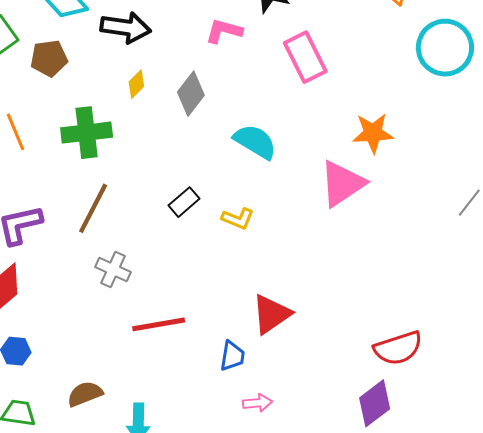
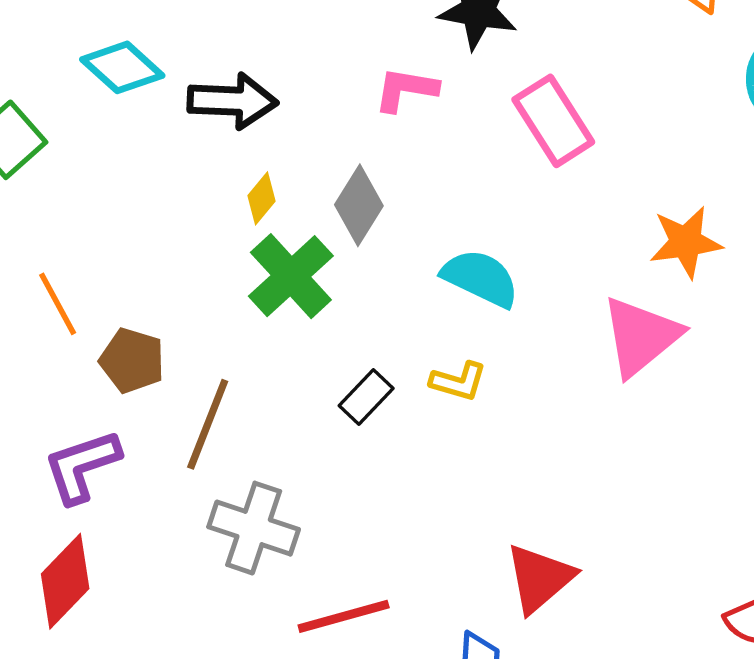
brown pentagon: (49, 58) -> (132, 361), moved, turned 30
green cross: (87, 133) -> (291, 276), moved, turned -30
yellow L-shape: (238, 219) -> (458, 381), moved
gray cross: (113, 269) -> (254, 528), size x1.4

